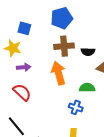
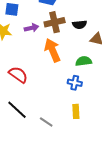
purple arrow: (24, 67) -> (31, 28), moved

